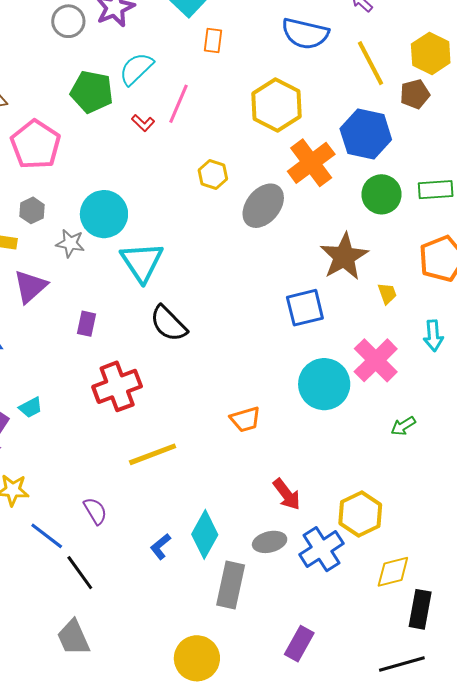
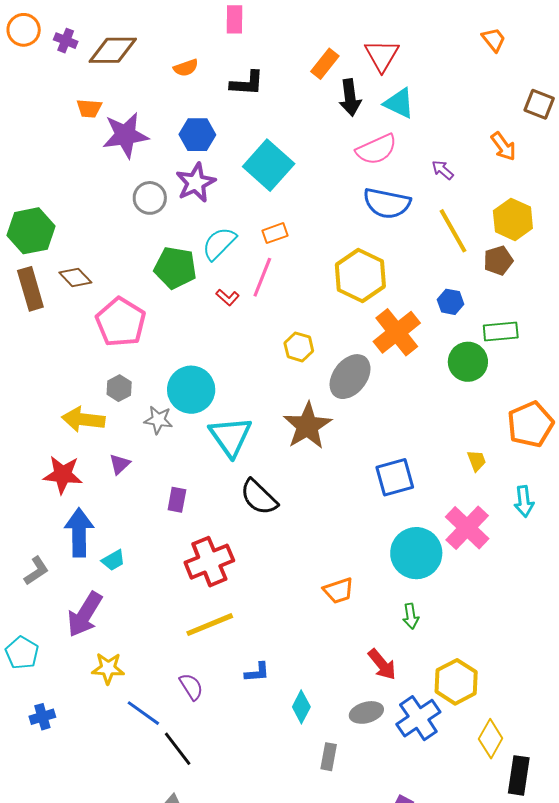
orange rectangle: (213, 41) -> (275, 233), moved, turned 65
blue hexagon: (366, 134) -> (451, 302), size x0.5
green rectangle: (436, 190) -> (501, 332), moved
brown star: (344, 257) -> (307, 426), moved
purple triangle: (30, 286) -> (120, 464), size x0.6
cyan trapezoid: (31, 407) -> (113, 560), moved
green arrow: (403, 426) -> (411, 616), moved, turned -65
yellow line: (153, 454) -> (210, 625), moved
cyan diamond: (205, 534) -> (301, 707), size x0.7
blue L-shape: (160, 546) -> (257, 672), moved, turned -144
yellow diamond: (393, 572) -> (491, 739), turned -45
gray rectangle: (231, 585) -> (329, 757), size x0.6

